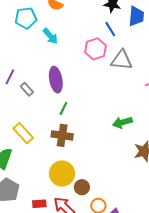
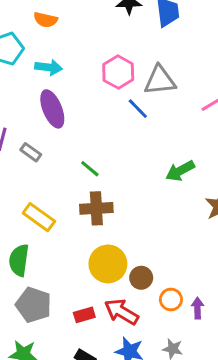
blue line: (110, 29) -> (138, 109), moved
cyan arrow: (50, 36) -> (49, 67), turned -30
purple ellipse: (56, 80) -> (52, 109), moved
green line: (63, 108) -> (90, 169), turned -64

